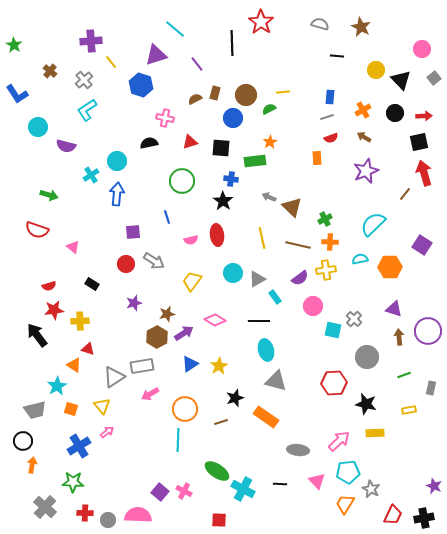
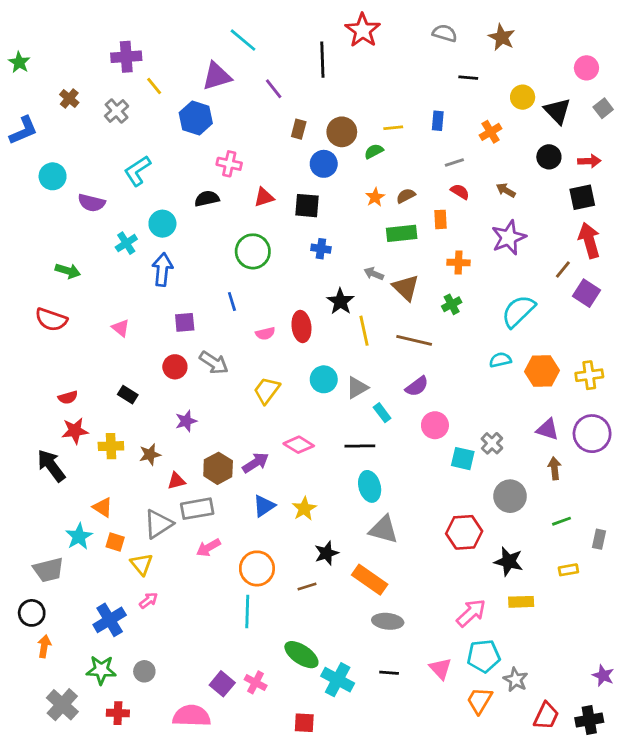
blue L-shape: (17, 94) -> (23, 130), turned -80
blue rectangle: (330, 97) -> (438, 121), moved
brown semicircle: (195, 99) -> (406, 196), moved
cyan L-shape: (87, 110) -> (137, 171), moved
orange cross: (363, 110) -> (491, 132), moved
red semicircle: (331, 138) -> (460, 192), turned -128
green rectangle: (255, 161) -> (402, 233), moved
black star: (223, 201) -> (340, 301), moved
orange cross: (330, 242) -> (459, 263), moved
purple square: (422, 245) -> (586, 293), moved
pink triangle: (73, 247) -> (121, 328), moved
yellow cross: (326, 270) -> (589, 375), moved
brown star: (167, 314) -> (150, 454), moved
purple circle: (428, 331) -> (592, 434), moved
red triangle: (88, 349) -> (176, 481), moved, turned -32
orange square: (71, 409) -> (115, 542), moved
gray ellipse: (298, 450) -> (388, 621), moved
gray circle: (108, 520) -> (144, 671), moved

